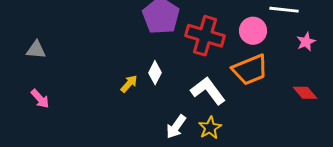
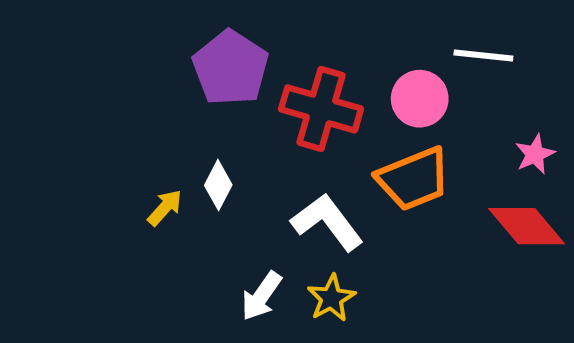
pink star: (306, 42) -> (535, 154), moved
red diamond: (305, 93) -> (527, 226), size x1.5

